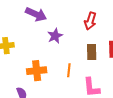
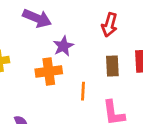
orange cross: (37, 71) -> (49, 71), moved

